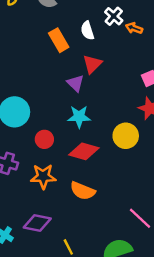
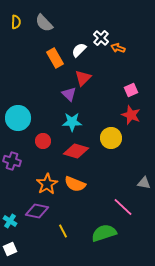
white semicircle: (87, 31) -> (79, 50), turned 63
orange star: (43, 176) -> (47, 184), moved, turned -30

